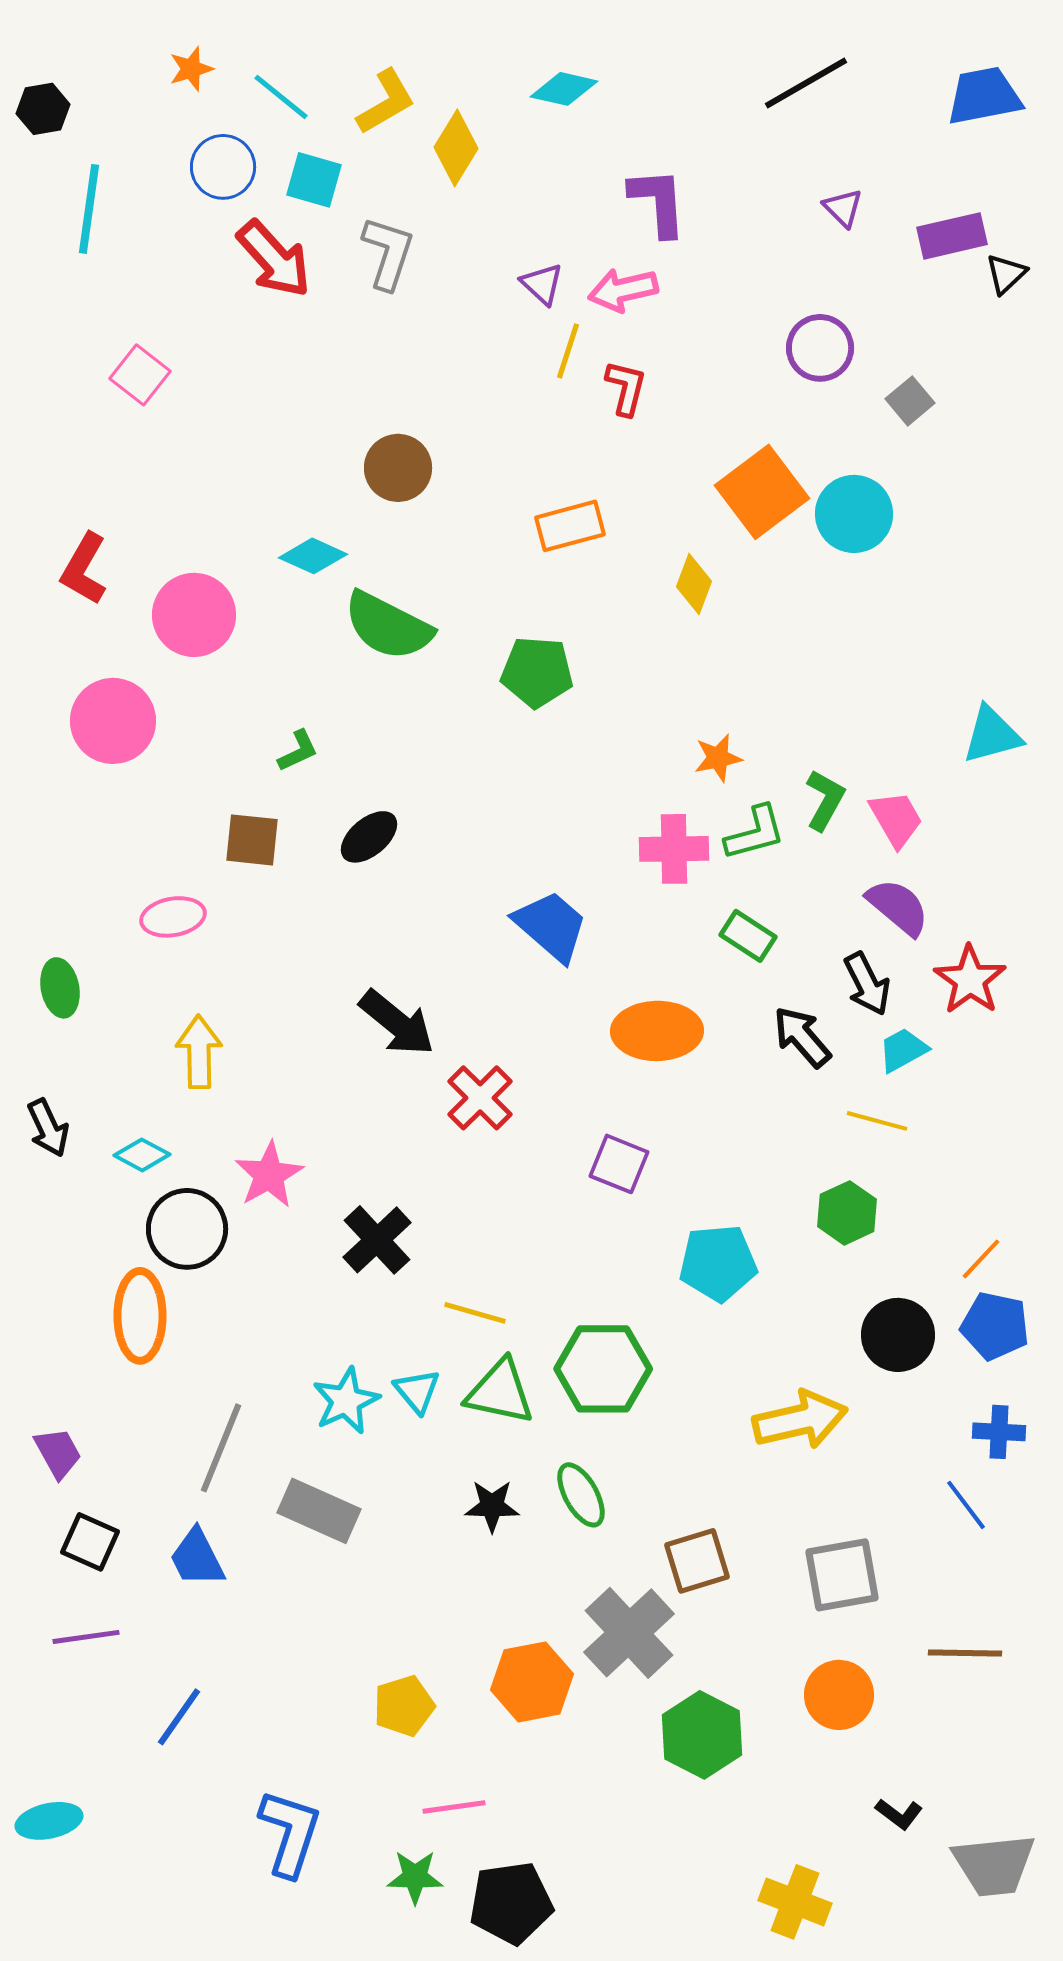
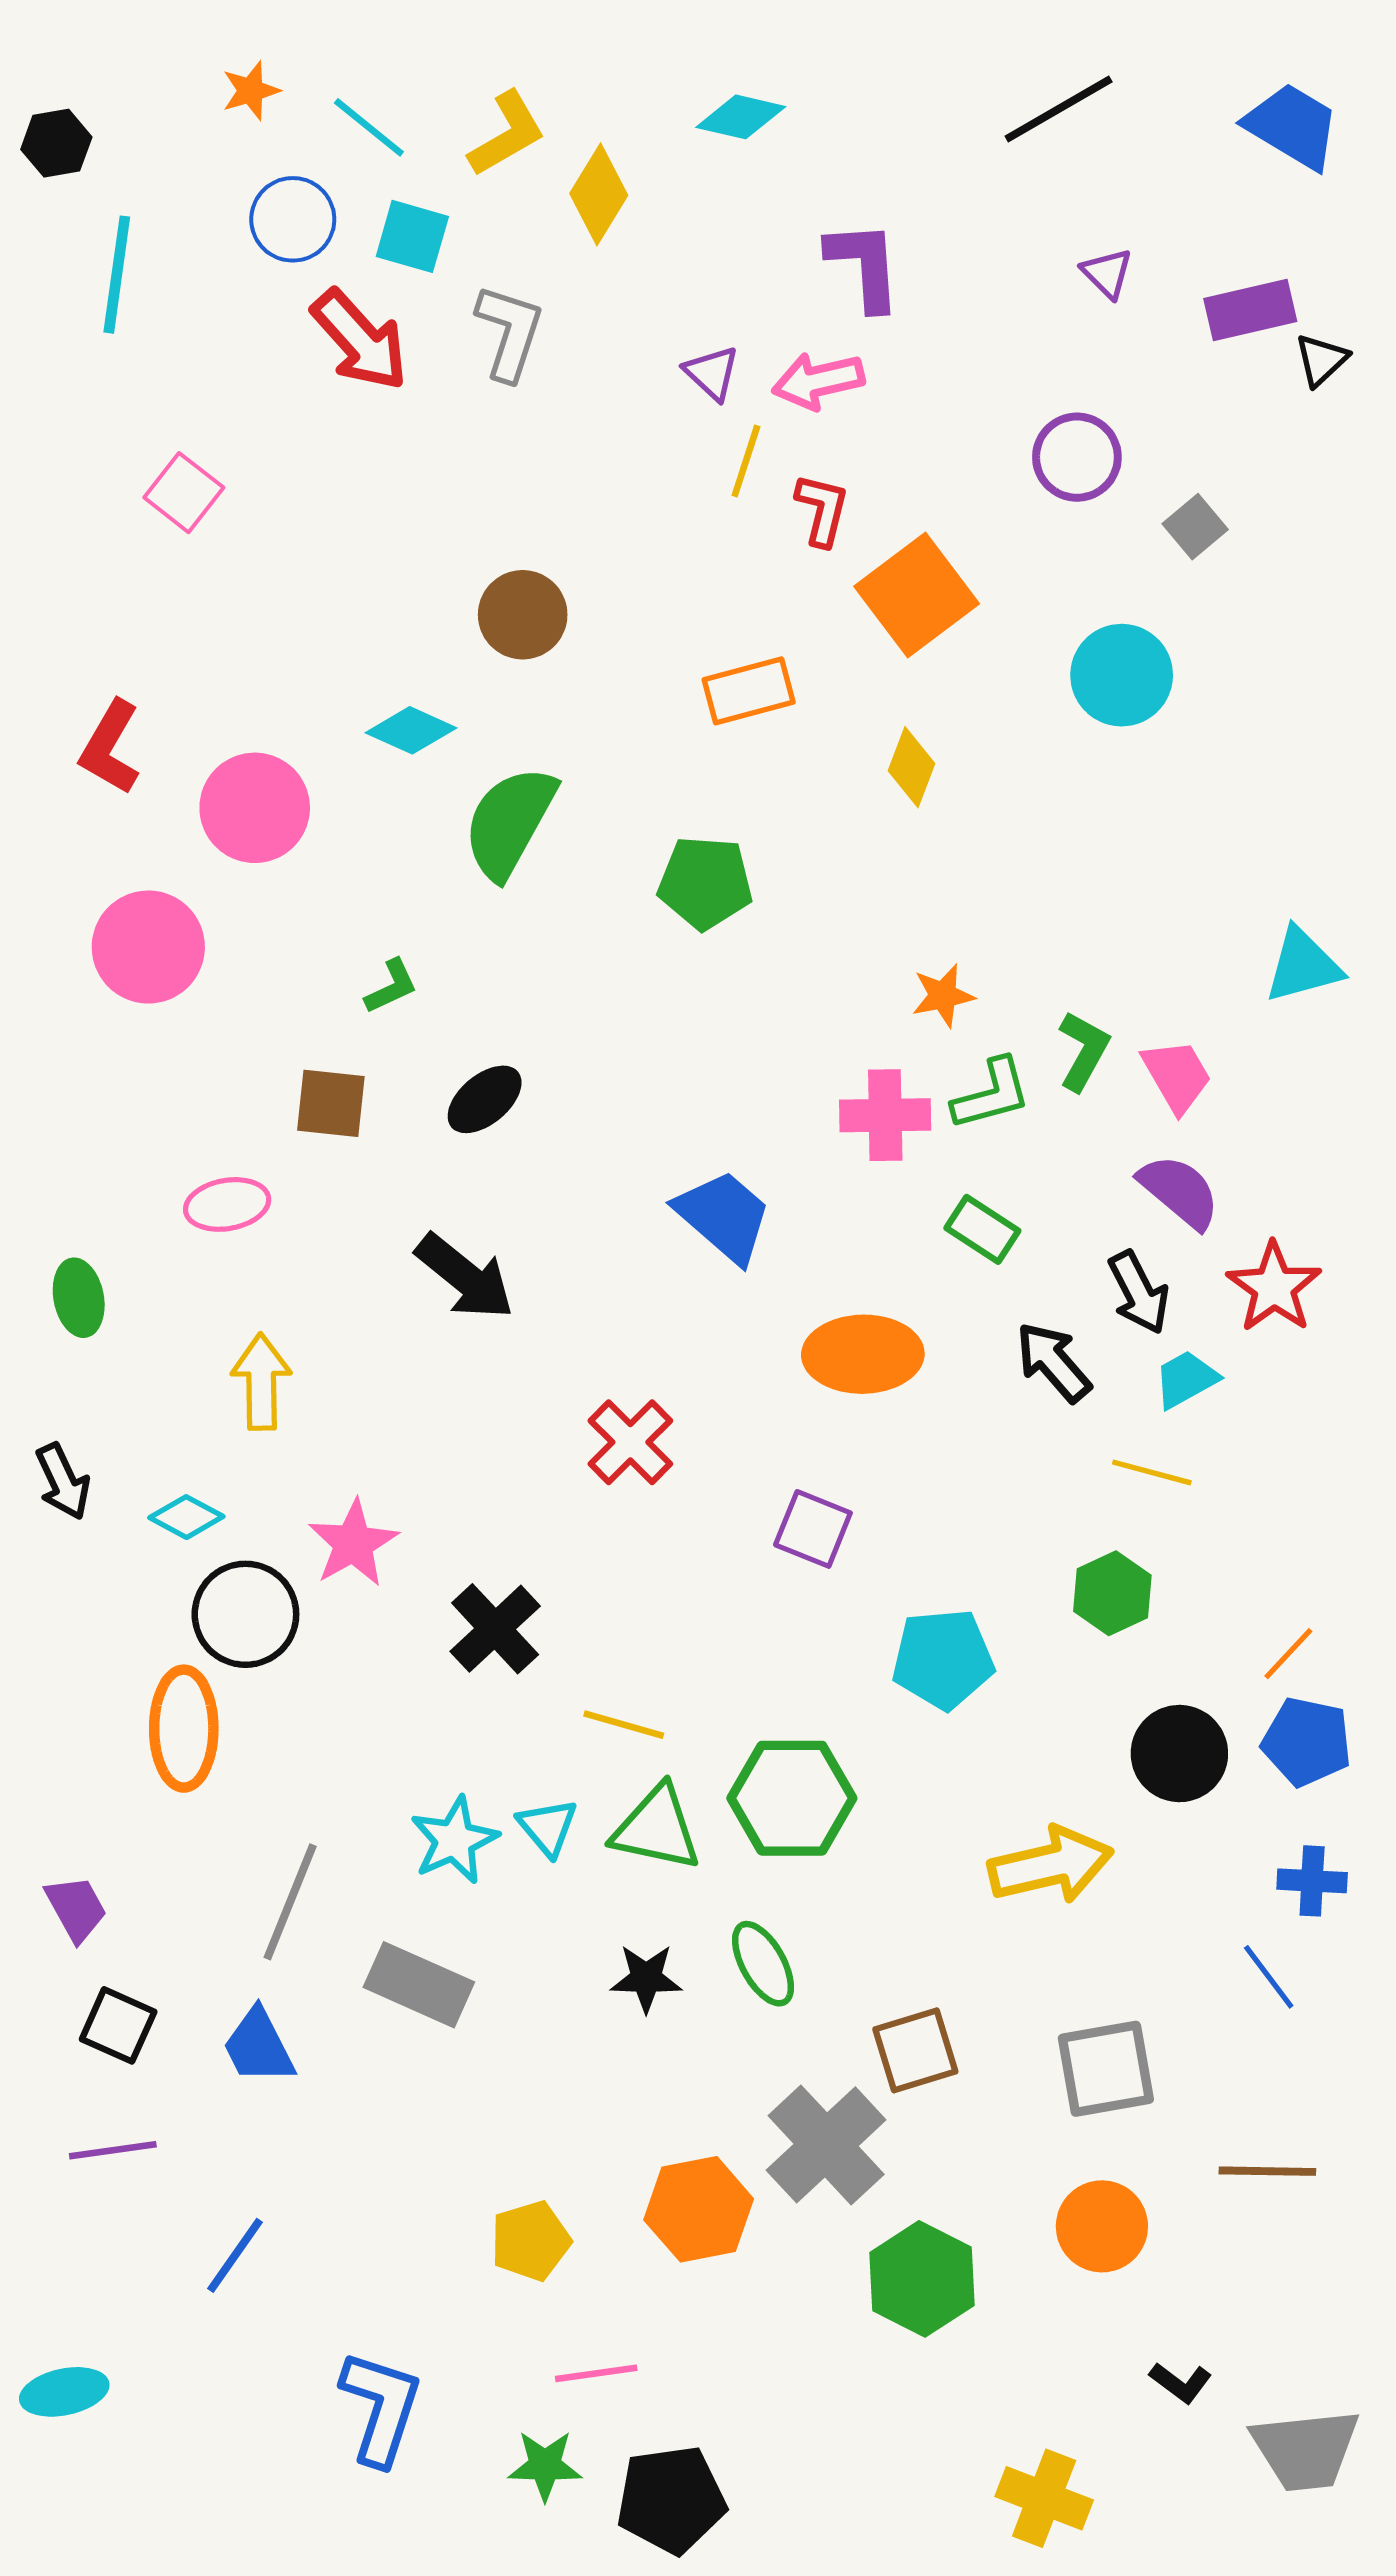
blue trapezoid: (984, 96) -> (1292, 126), turned 42
orange square: (762, 492) -> (917, 595), moved
green semicircle: (388, 626) -> (510, 822), turned 92
black arrow: (397, 1023) -> (465, 1277), moved

